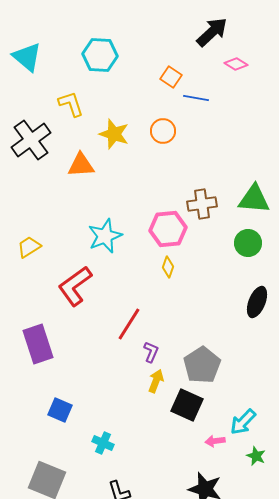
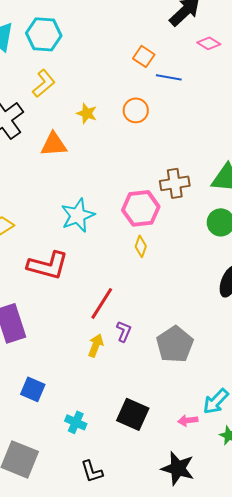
cyan hexagon: (100, 55) -> (44, 34), moved
yellow L-shape: (71, 104) -> (44, 83), turned 68
yellow star: (114, 134) -> (87, 113), size x0.7
red L-shape: (75, 286) -> (48, 265), turned -129
yellow arrow: (156, 381) -> (96, 345), moved
black square: (187, 405) -> (133, 414), moved

